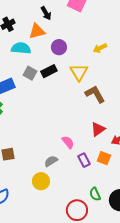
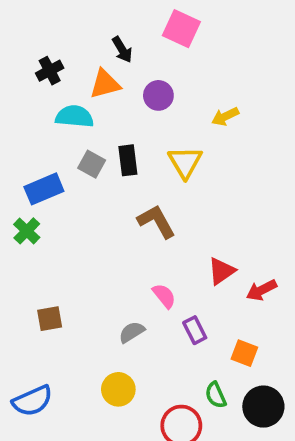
purple circle: (59, 47) -> (158, 95), moved
black rectangle: (49, 71) -> (128, 160), turned -70
brown L-shape: (95, 94) -> (157, 221), moved
orange square: (104, 158) -> (244, 353), moved
yellow circle: (41, 181) -> (118, 389), moved

